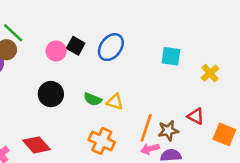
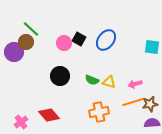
orange line: (146, 128) -> (133, 102), turned 55
orange cross: (102, 141) -> (99, 112), turned -36
pink arrow: (150, 149) -> (135, 84), moved

